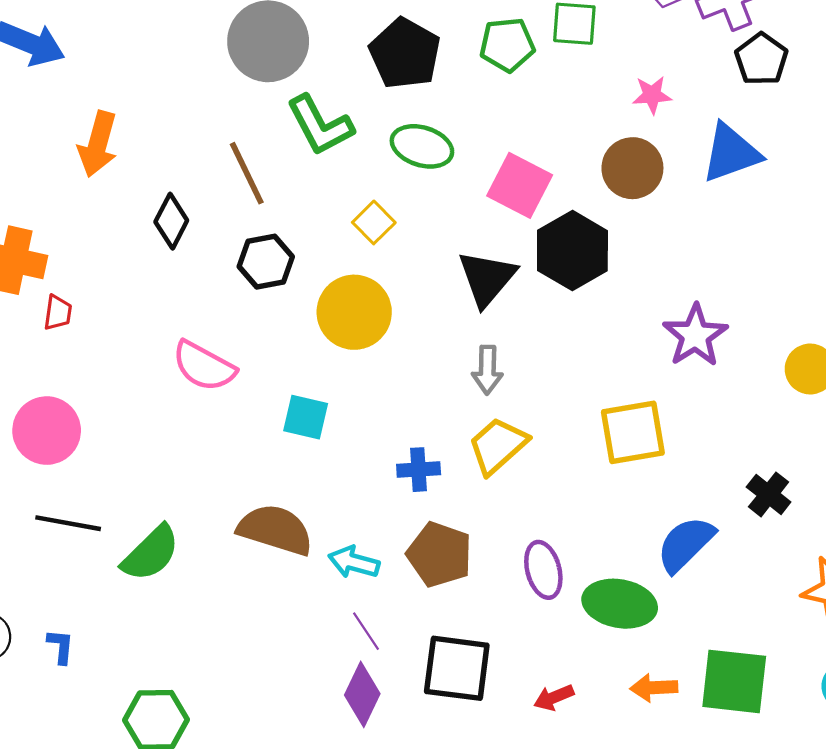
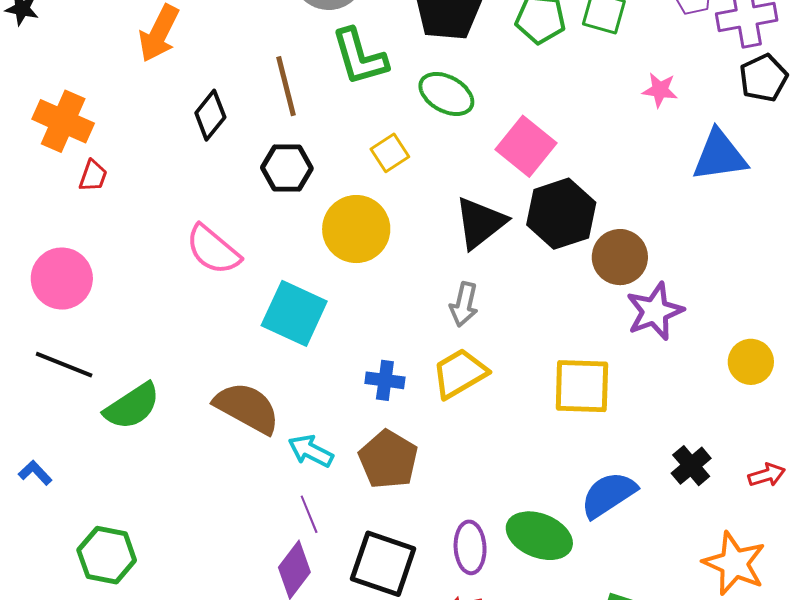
brown circle: (632, 168) -> (620, 257), moved
cyan square: (306, 417) -> (294, 313), size x1.5
purple ellipse: (543, 570) -> (470, 547), moved
blue L-shape: (61, 646) -> (35, 473), turned -60

